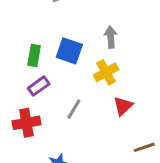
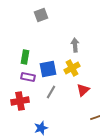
blue square: (69, 51) -> (48, 69), moved, turned -30
purple rectangle: (39, 86) -> (28, 77), turned 48

